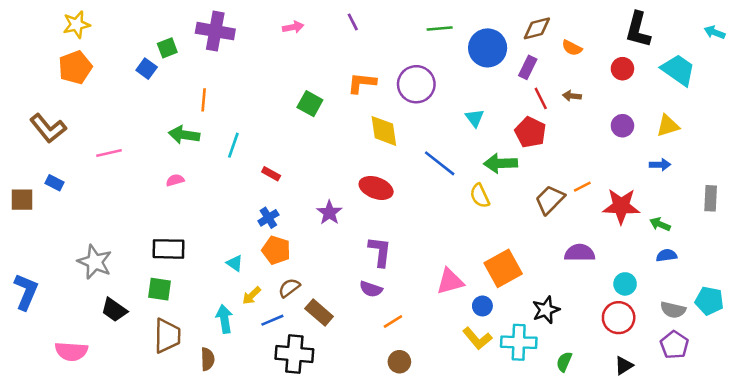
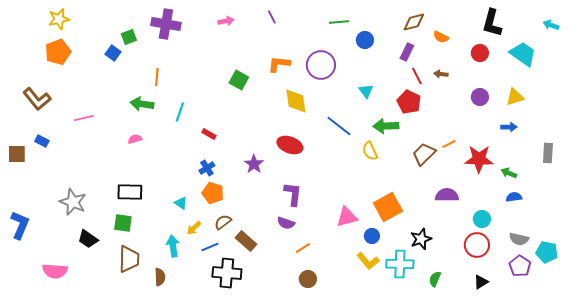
blue circle: (488, 48) -> (365, 40), moved, size x0.6
cyan pentagon: (709, 301) -> (547, 252), moved

